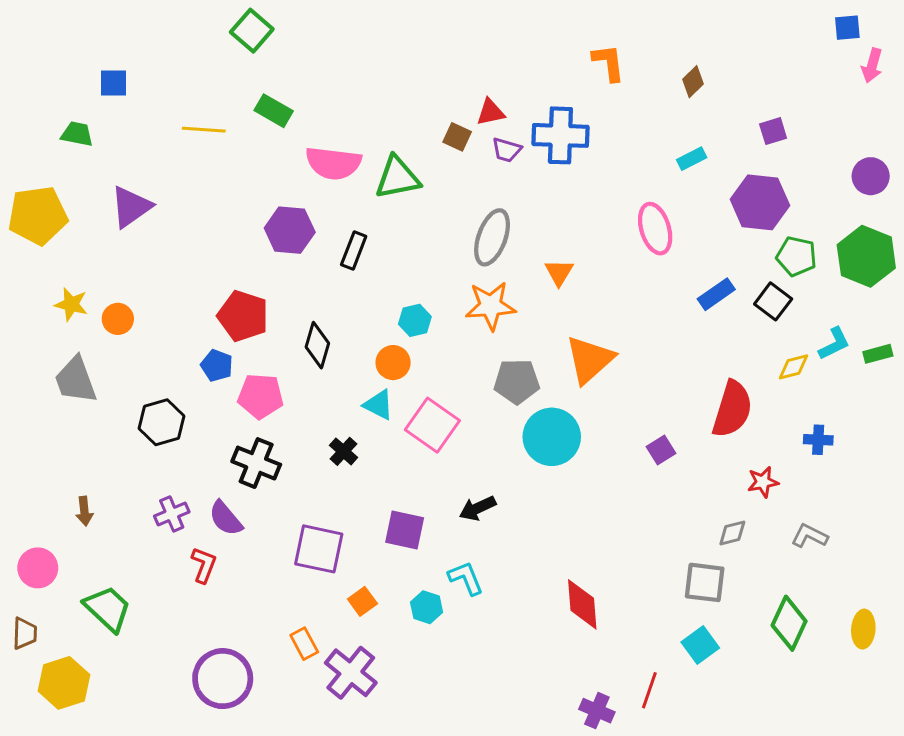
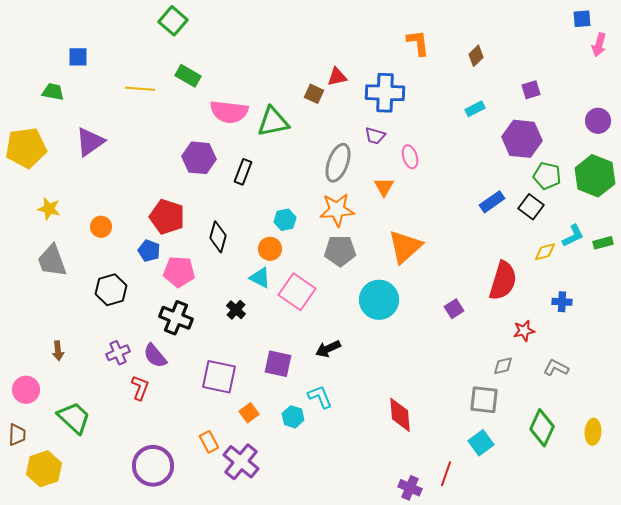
purple trapezoid: (507, 150) -> (375, 136), moved
pink ellipse: (655, 229) -> (410, 157), moved, size x0.7
orange circle: (118, 319) -> (101, 227), moved
gray pentagon: (517, 381) -> (340, 251), moved

